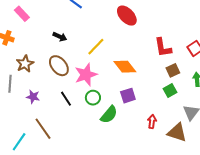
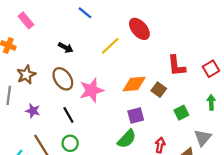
yellow line: (96, 47) -> (110, 46), moved
orange diamond: (125, 67) -> (134, 84), turned -60
brown square: (173, 70) -> (159, 90), moved, turned -32
green circle: (93, 98) -> (70, 143), moved
green semicircle: (109, 115) -> (127, 139), moved

